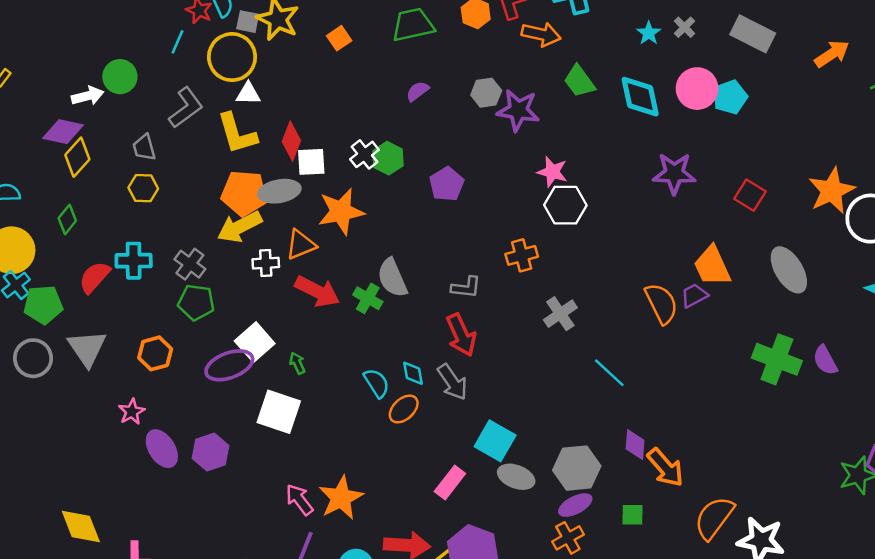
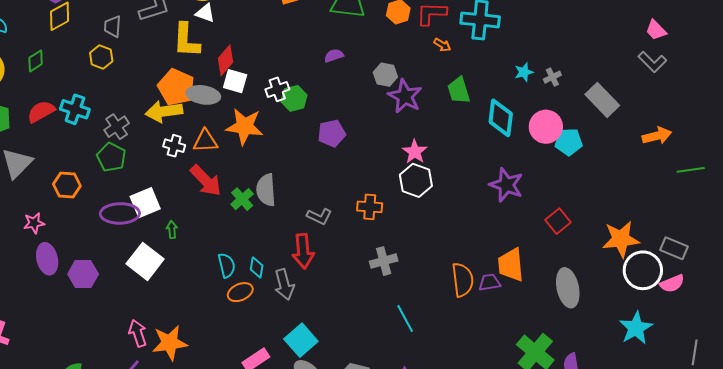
orange arrow: (541, 34) -> (442, 45), size x0.6

